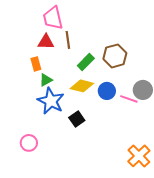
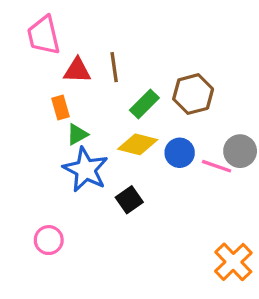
pink trapezoid: (53, 18) -> (44, 35), moved

